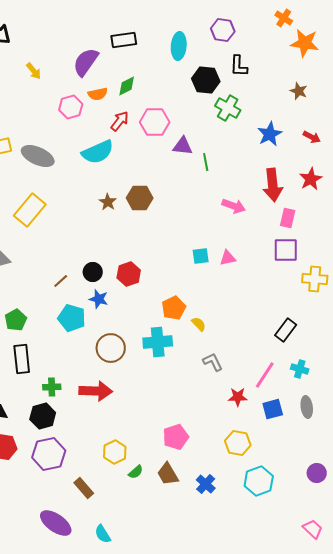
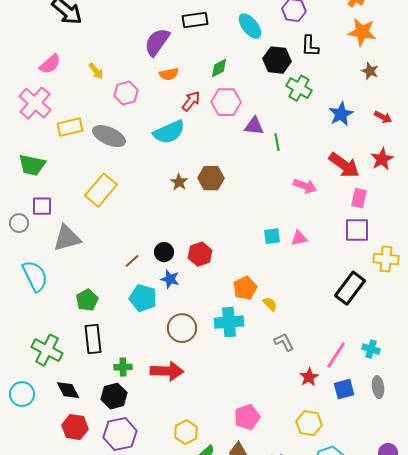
orange star: (305, 43) -> (362, 32), moved
cyan ellipse: (179, 46) -> (250, 26), turned -44
yellow arrow: (34, 71) -> (96, 71), moved
green diamond: (127, 86) -> (219, 68), moved
pink hexagon: (71, 107) -> (126, 93), moved
red arrow: (273, 185) -> (344, 165), turned -48
black rectangle: (286, 330) -> (350, 288), moved, size x1.4
red star: (238, 397) -> (309, 377), turned -30

